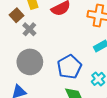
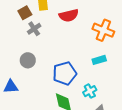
gray circle: (30, 62) -> (28, 60), size x0.6

